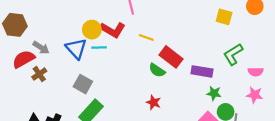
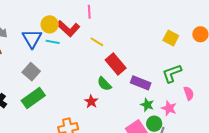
green semicircle: (157, 70) -> (104, 84), moved
pink semicircle: (256, 72) -> (189, 93), turned -120
pink star: (255, 95) -> (169, 108), moved

